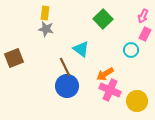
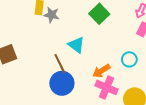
gray star: (46, 29) -> (52, 15), moved
cyan circle: (131, 50) -> (129, 59), moved

